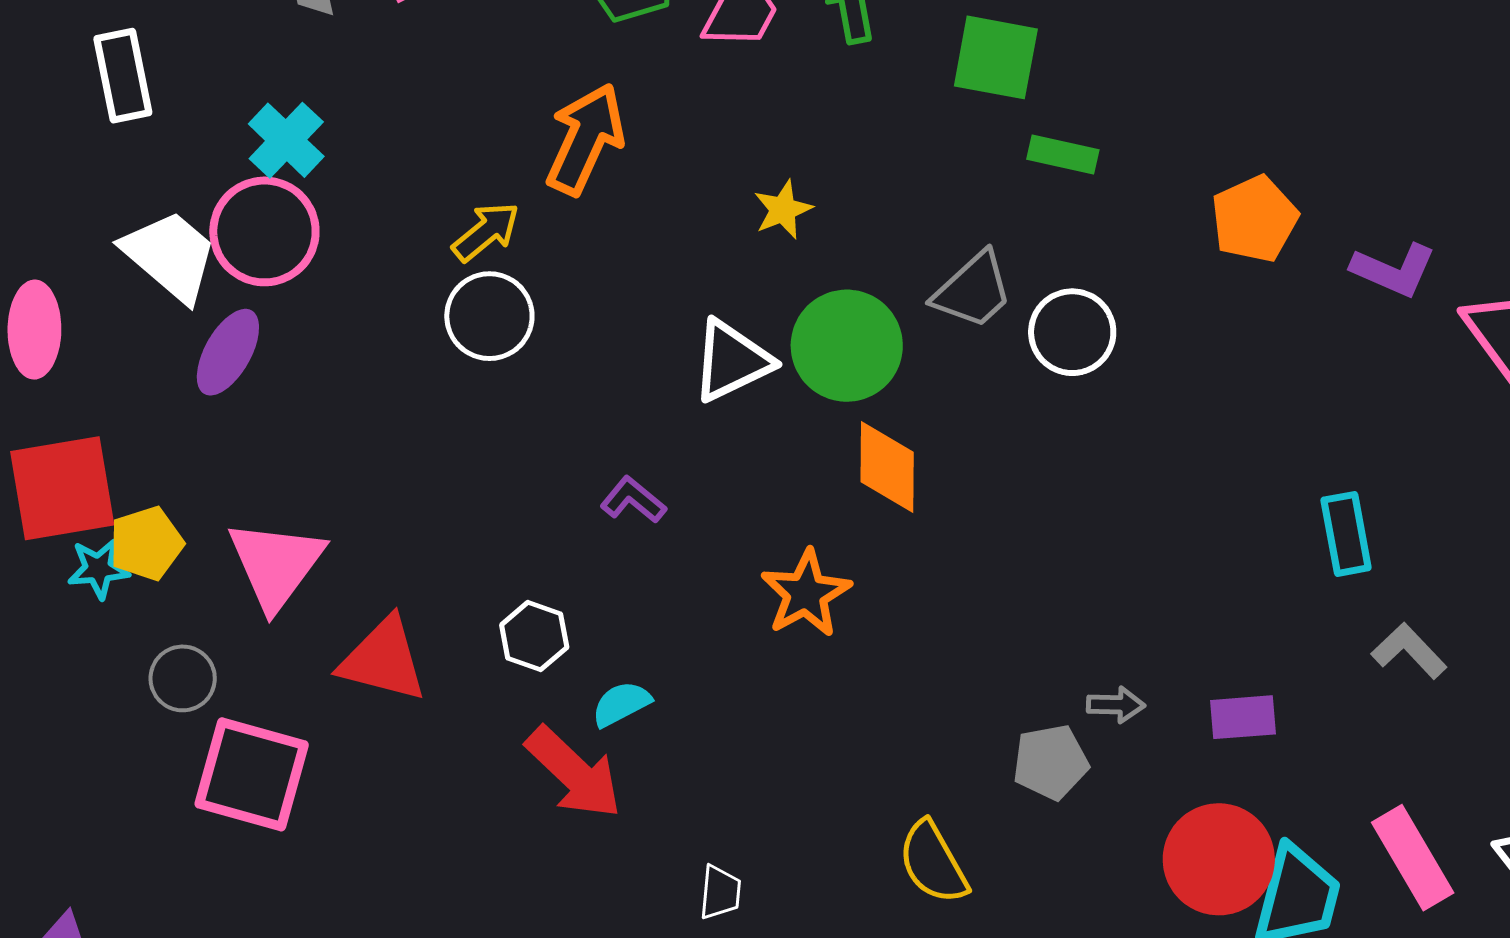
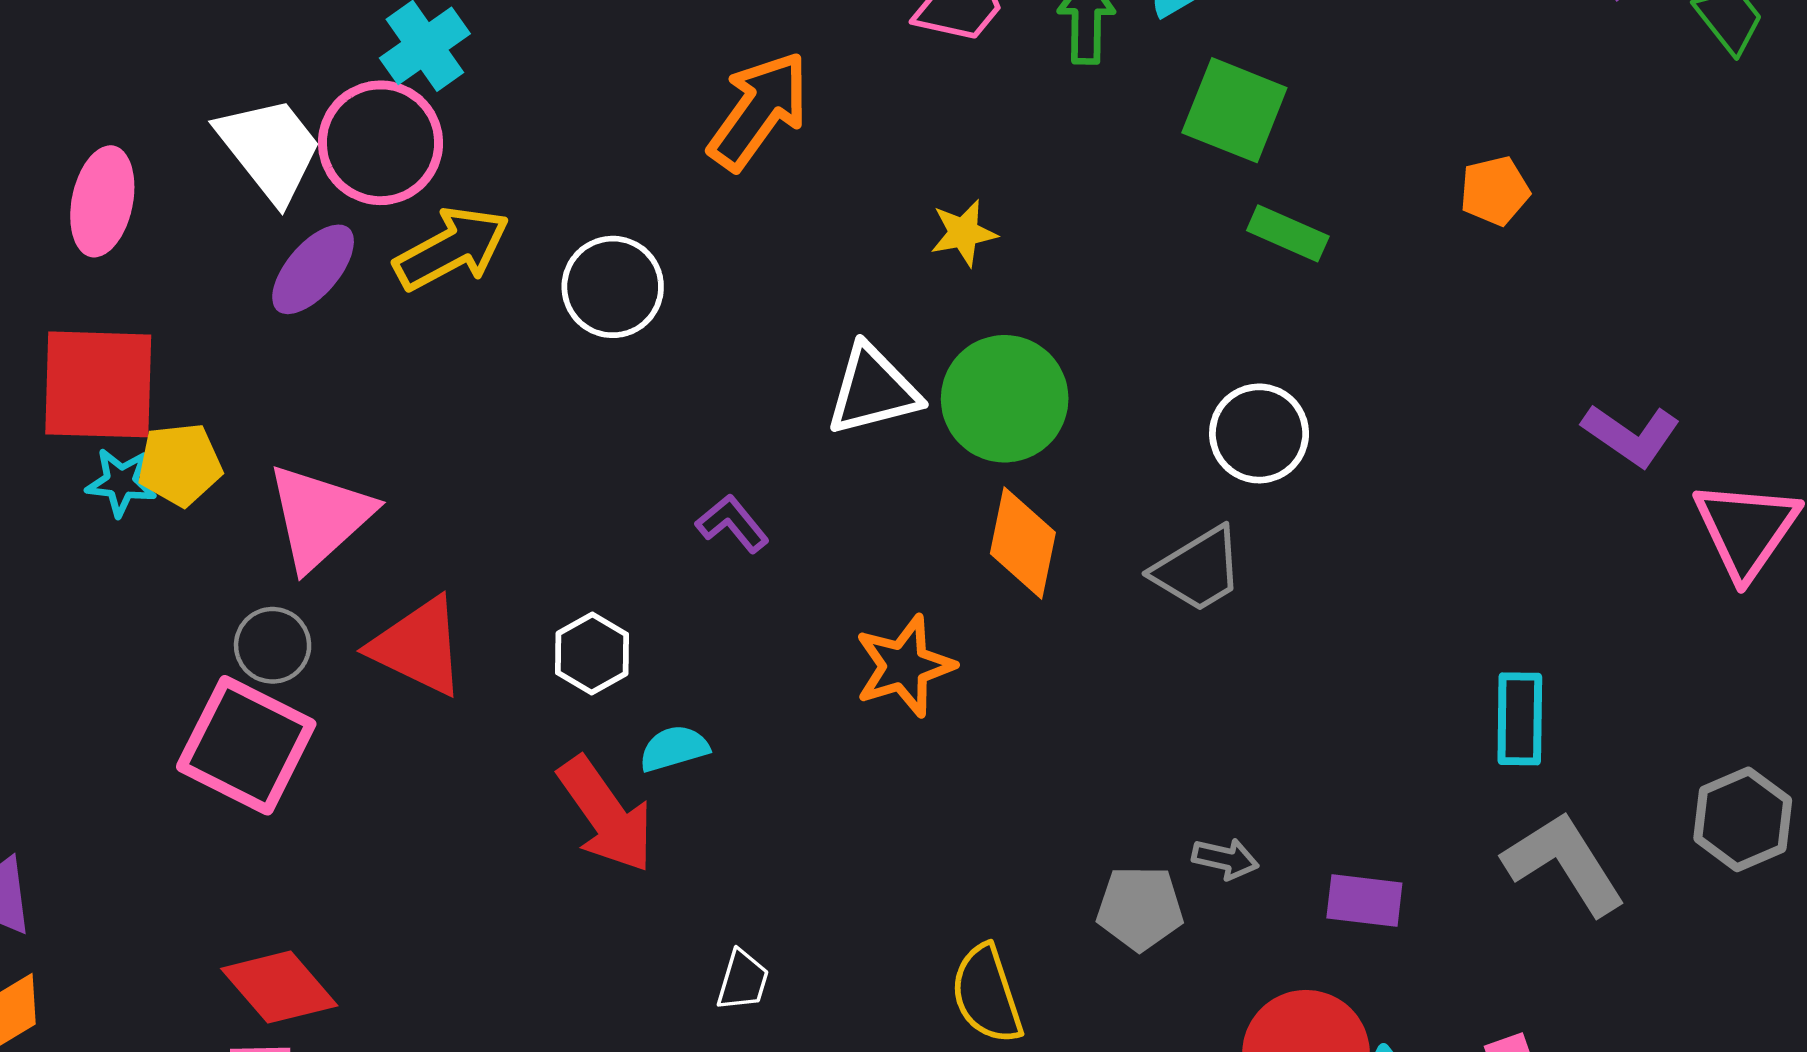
orange pentagon: (1255, 219) -> (1495, 191), moved, size x0.7
yellow arrow: (486, 232) -> (452, 249), moved, size x1.4
gray trapezoid: (973, 290) -> (1198, 569), moved
gray L-shape: (1409, 651) -> (1564, 863), size x1.5
gray circle: (183, 678) -> (273, 645), moved

